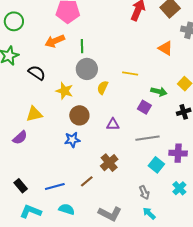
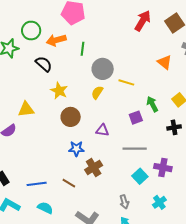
green circle: (14, 21) -> (31, 31), moved
gray circle: (87, 69) -> (103, 69), moved
black semicircle: (37, 73) -> (44, 64), moved
green arrow: (159, 92) -> (152, 104), turned -140
purple square: (144, 107) -> (136, 118), turned 32
blue star: (72, 140) -> (76, 149), moved
brown line: (87, 181) -> (69, 183), turned 64

